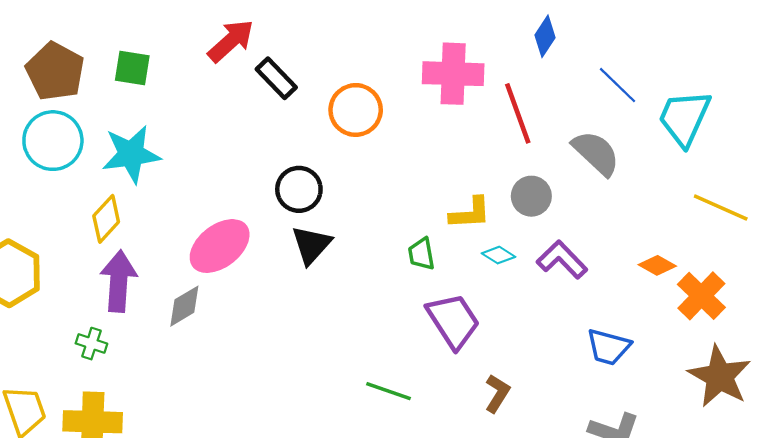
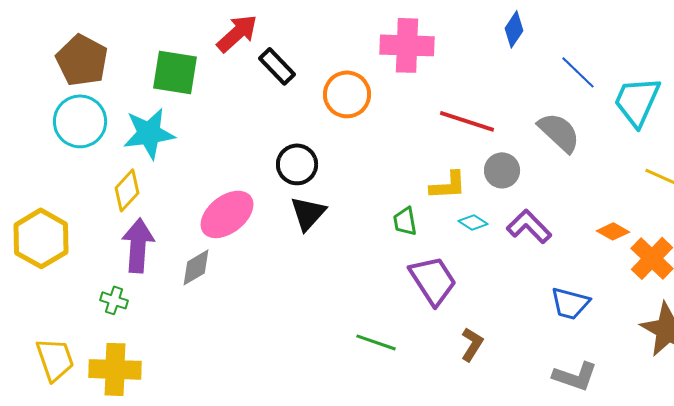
green square: (132, 68) -> (175, 72), moved, size x1.4
pink cross: (453, 74) -> (407, 45), moved
red line: (518, 113) -> (467, 121), moved, turned -52

